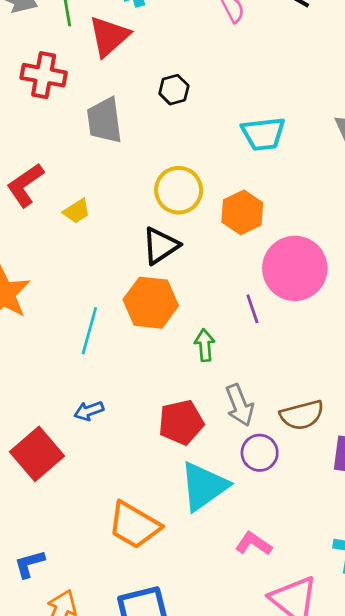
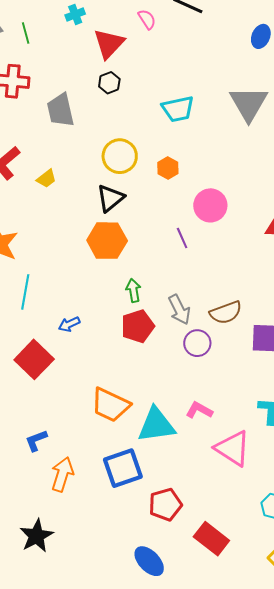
red triangle: (109, 36) -> (109, 44), moved
orange hexagon: (242, 212) -> (168, 168), size x0.7
pink circle: (295, 268) -> (210, 205), size x0.7
cyan line: (89, 331) -> (25, 292), moved
green arrow: (205, 345) -> (133, 290), moved
cyan triangle: (204, 486) -> (156, 425), moved, turned 33

